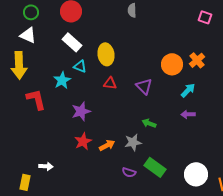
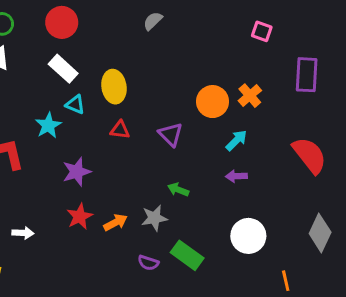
gray semicircle: (132, 10) -> (153, 21), turned 48
white arrow: (46, 166) -> (23, 233), moved
white circle: (196, 174) -> (248, 236), moved

